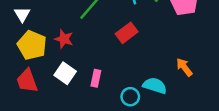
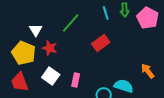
white triangle: (22, 14) -> (36, 30), moved

